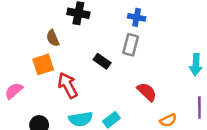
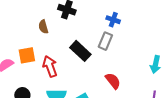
black rectangle: (102, 61) -> (80, 51), size x1.5
orange square: (43, 64) -> (27, 55), moved

